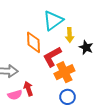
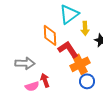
red L-shape: (52, 57) -> (68, 49), turned 85
blue circle: (68, 97) -> (87, 81), moved

